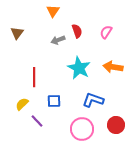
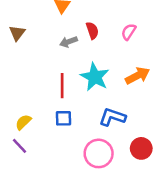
orange arrow: (113, 67) -> (137, 76), turned 144
red line: (34, 77) -> (62, 86), moved
purple line: (37, 121) -> (20, 146), moved

